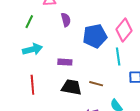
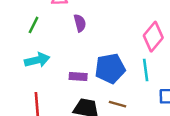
blue pentagon: (95, 36) -> (110, 68), moved

